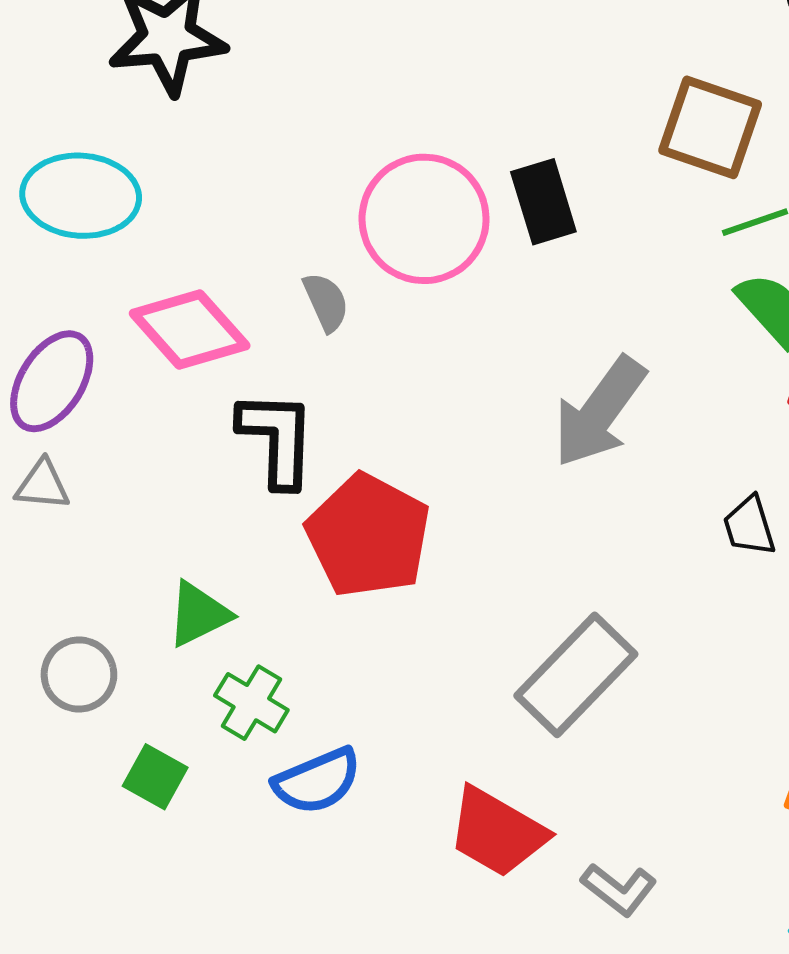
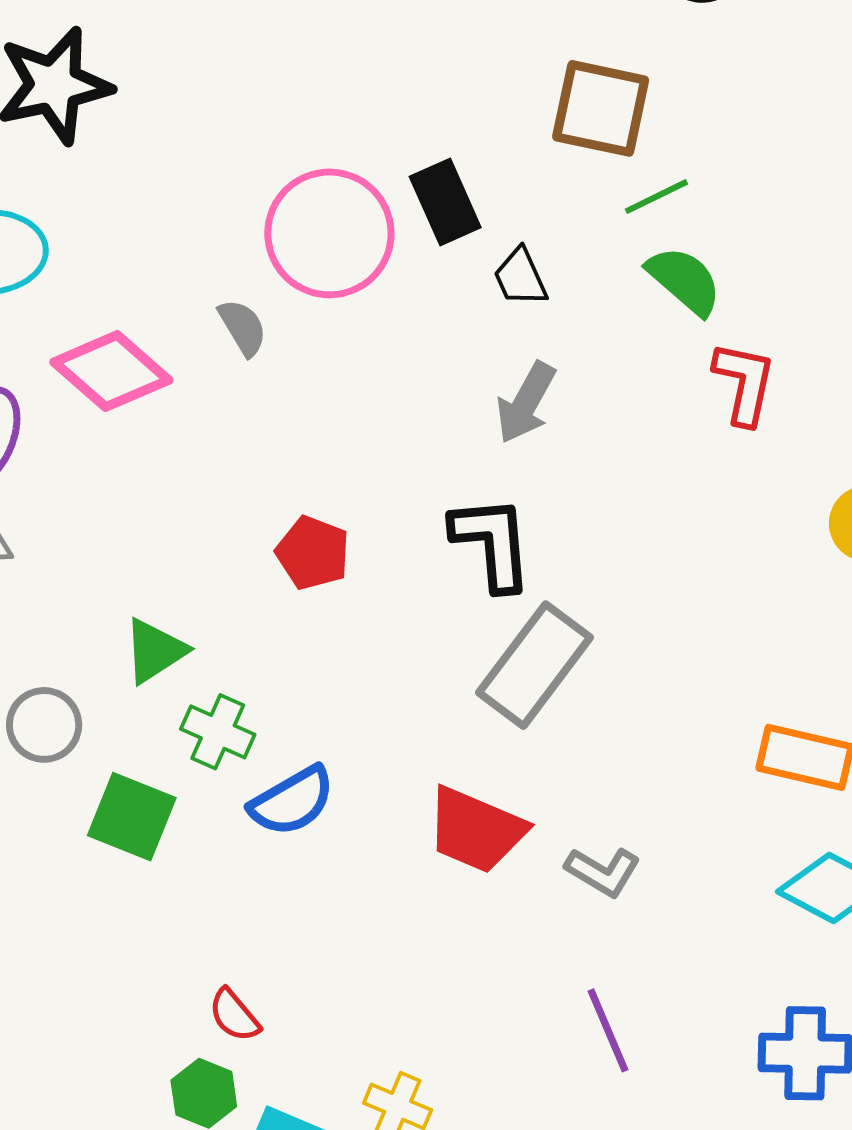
gray arrow: (599, 412) -> (526, 403), size x0.7
black L-shape: (277, 439) -> (492, 543), moved
black trapezoid: (749, 526) -> (520, 277), moved
red pentagon: (368, 536) -> (313, 553), size x0.6
green square: (155, 777) -> (132, 817), size x1.4

